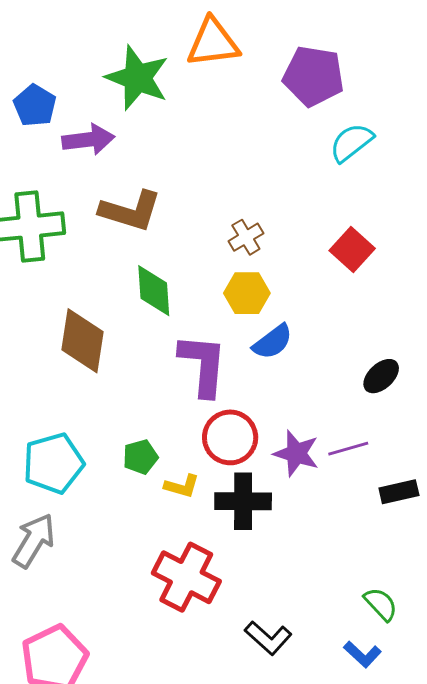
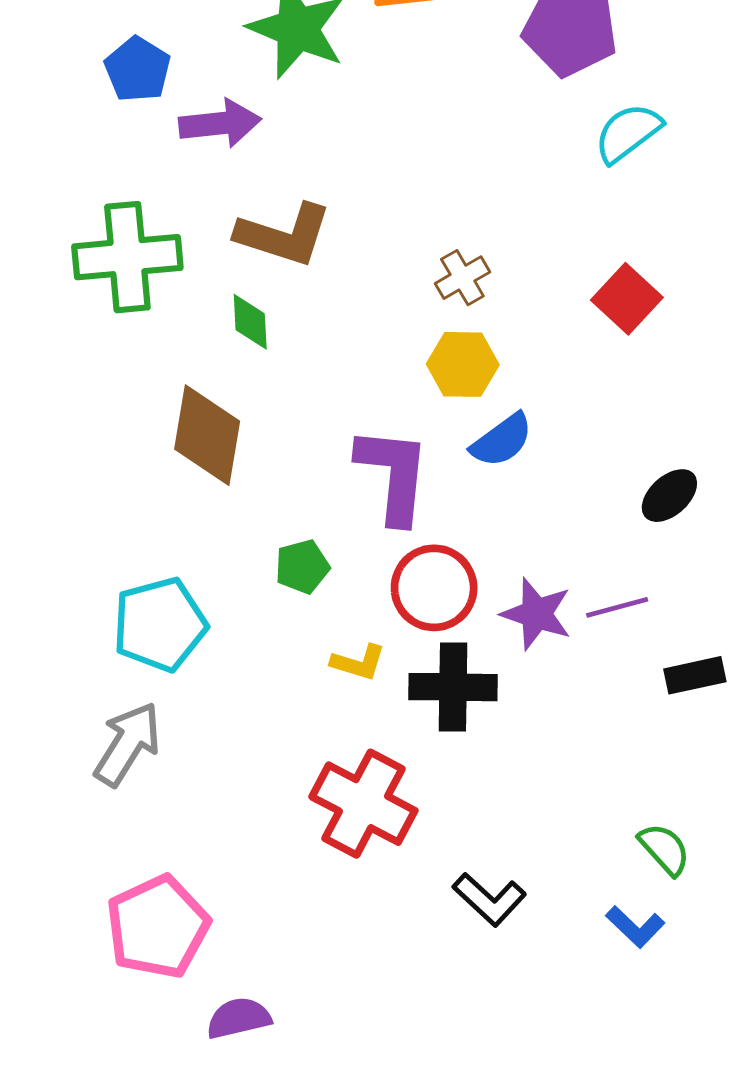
green diamond: (154, 291) -> (250, 322), moved, size x0.7
green pentagon: (140, 457) -> (302, 567), moved

